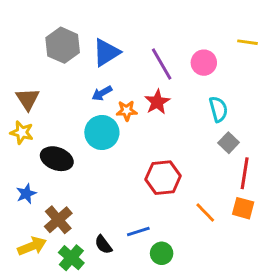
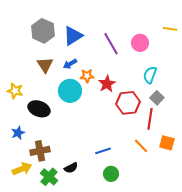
brown triangle: (28, 99) -> (45, 65), moved
red star: (157, 102) -> (107, 84), moved
cyan semicircle: (218, 109) -> (150, 75), turned -144
red line: (245, 173) -> (150, 119), moved
red hexagon: (163, 178) -> (128, 103), moved
brown cross: (58, 220) -> (40, 151), turned 30
blue line: (138, 231) -> (103, 151), moved
black semicircle: (103, 245) -> (71, 168), turned -80

